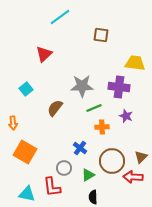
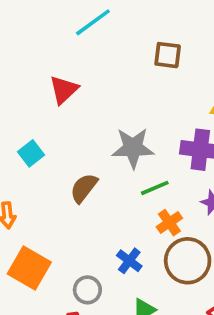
orange cross: (102, 127) -> (169, 223), turned -32
brown circle: (112, 161) -> (188, 261), moved
gray circle: (64, 168) -> (87, 290), moved

